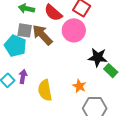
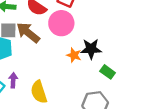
green rectangle: (111, 71) -> (108, 72), moved
orange star: (79, 86) -> (74, 55), moved

